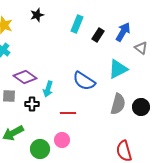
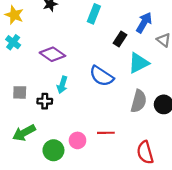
black rectangle: (98, 35) -> (120, 39), moved
purple diamond: (25, 77) -> (52, 54), moved
red line: (68, 113) -> (106, 133), moved

